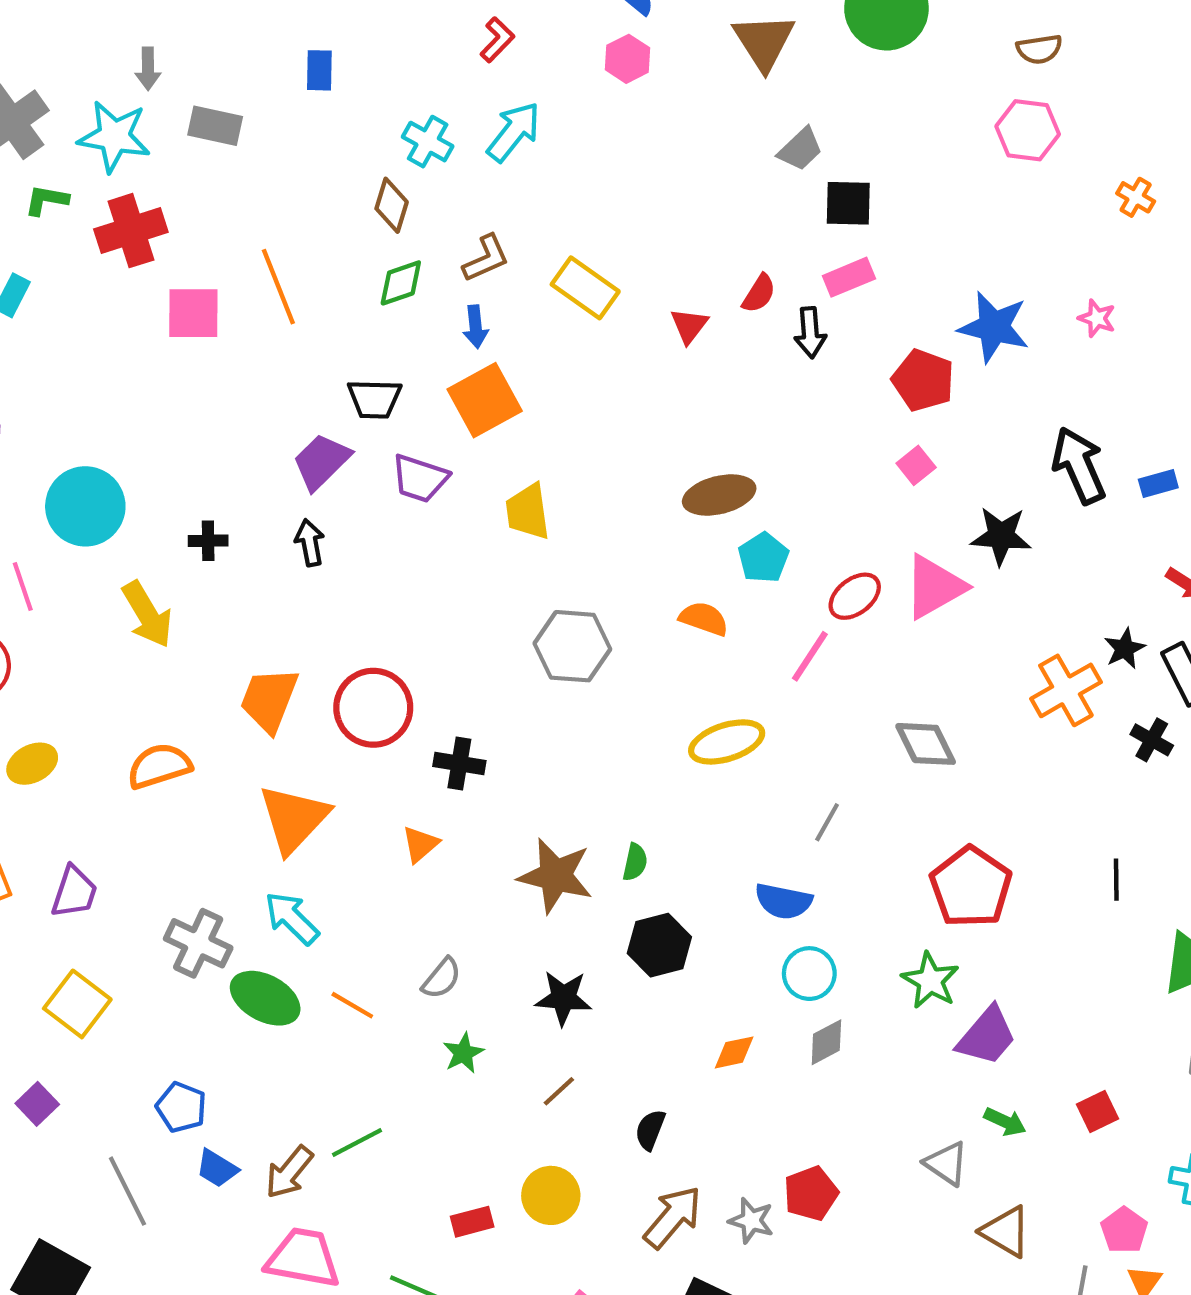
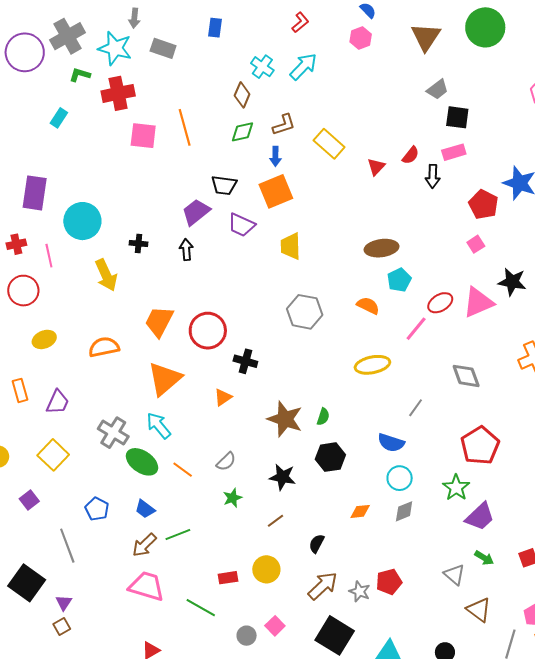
blue trapezoid: (217, 1168) -> (145, 509), moved

